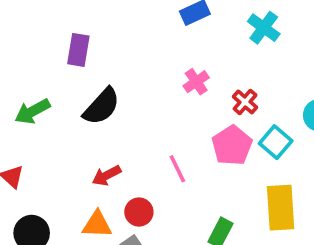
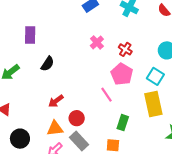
black semicircle: (102, 106) -> (47, 64), size x0.7
cyan square: (276, 142) -> (155, 76), moved
pink line: (177, 169) -> (107, 95), moved

